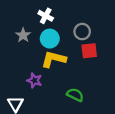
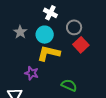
white cross: (46, 16) -> (50, 13), moved
red square: (89, 51) -> (81, 45), turned -35

